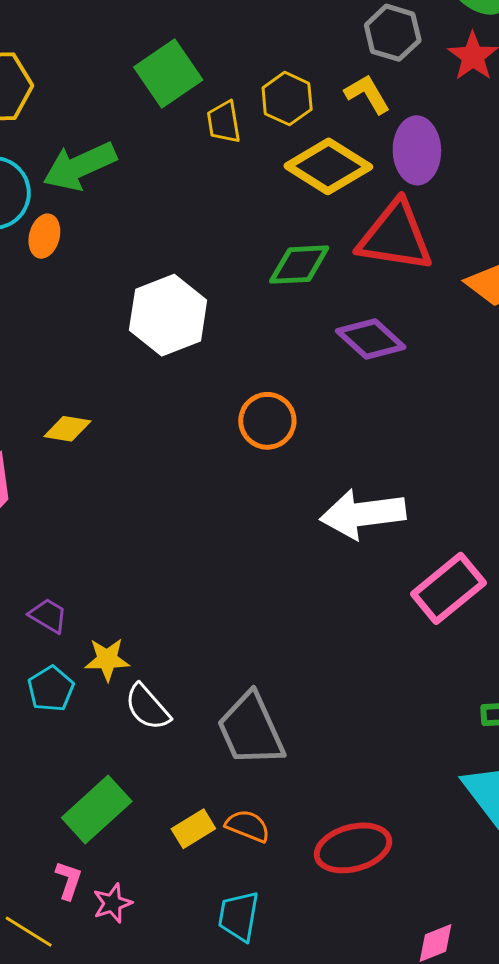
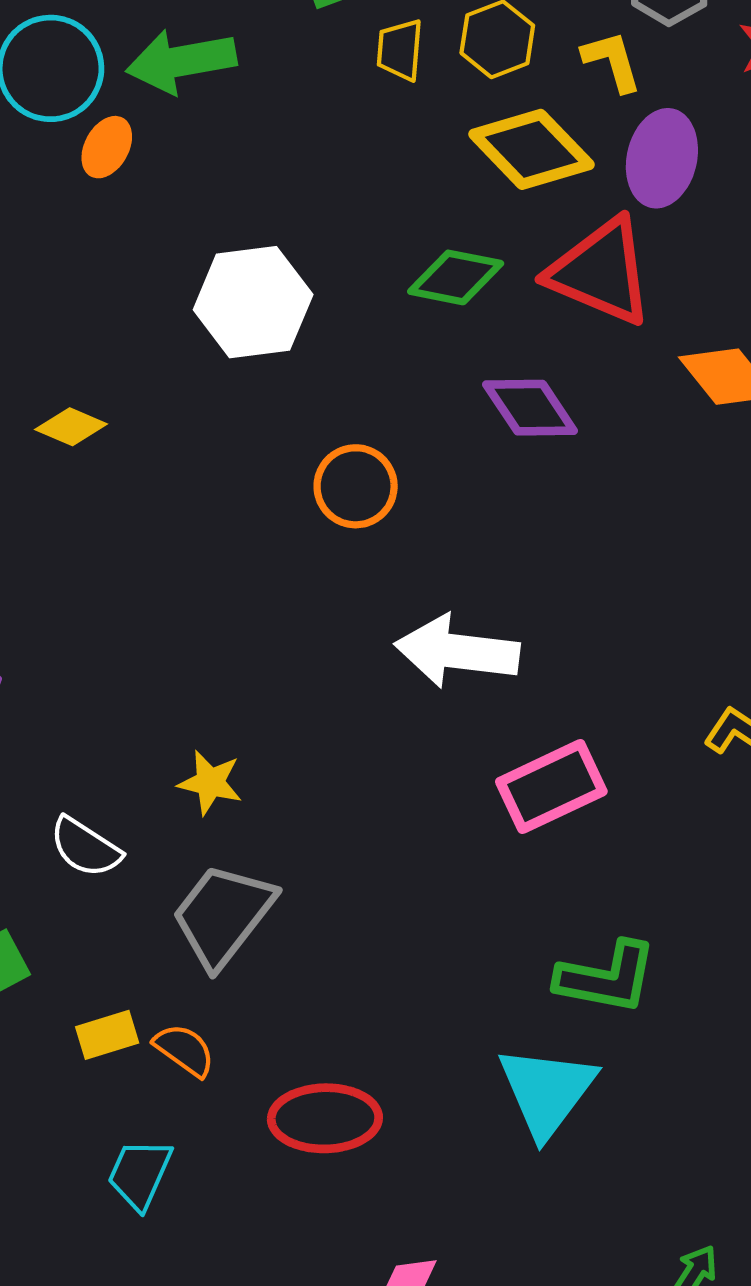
yellow star: (107, 659) -> (210, 783), moved
white semicircle: (147, 707) -> (85, 847), turned -30
gray trapezoid: (251, 729) -> (223, 915), turned 48

